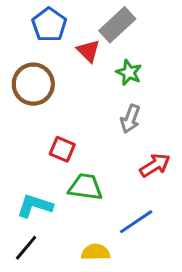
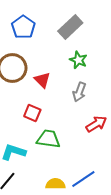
red triangle: (88, 51) -> (42, 80), moved
blue line: (136, 222) -> (83, 179), moved

